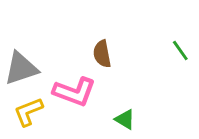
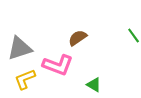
brown semicircle: (102, 54) -> (78, 38), turned 66

